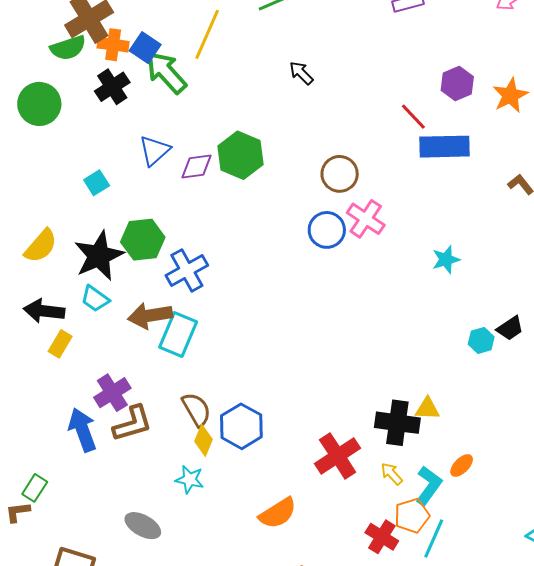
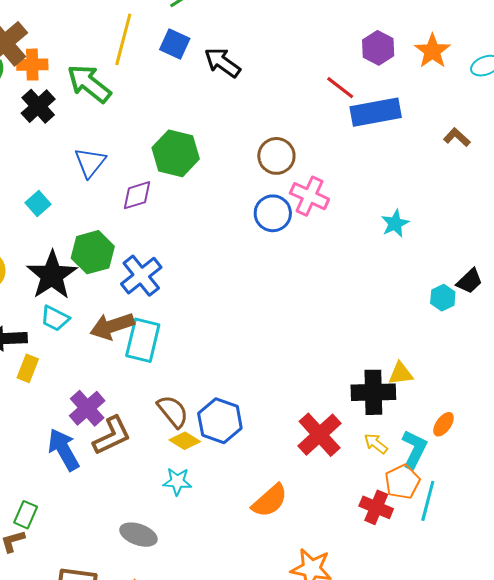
blue square: (145, 48) -> (175, 44), moved
black arrow: (301, 73) -> (222, 63), size x1.4
purple diamond: (197, 166) -> (137, 195), moved
yellow diamond: (203, 440) -> (185, 441), turned -72

